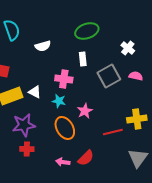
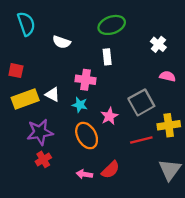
white semicircle: (43, 46) -> (62, 42), turned 35
gray square: (109, 76) -> (141, 102), moved
red cross: (27, 149) -> (43, 159), turned -32

